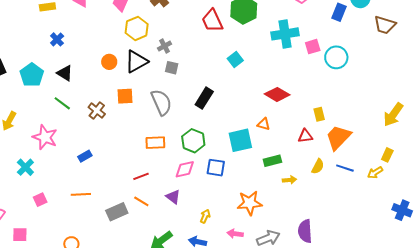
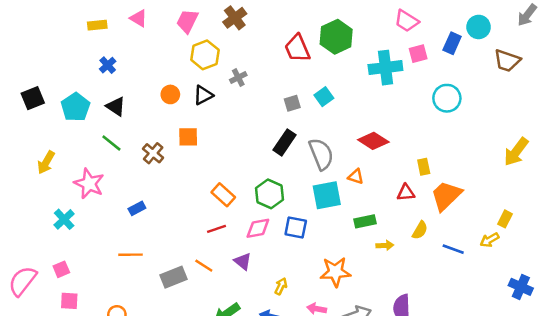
pink square: (313, 47) -> (418, 54), moved
black triangle: (136, 61) -> (203, 95), size x0.7
gray square: (172, 68) -> (292, 103), moved, turned -32
gray semicircle: (161, 102) -> (321, 154), moved
yellow arrow: (393, 115) -> (516, 152), moved
orange rectangle: (155, 143) -> (223, 195), turned 42
blue line: (345, 168) -> (453, 249), moved
red line: (141, 176) -> (217, 229), moved
pink square: (40, 200) -> (61, 269), moved
pink square: (20, 235) -> (69, 301), moved

